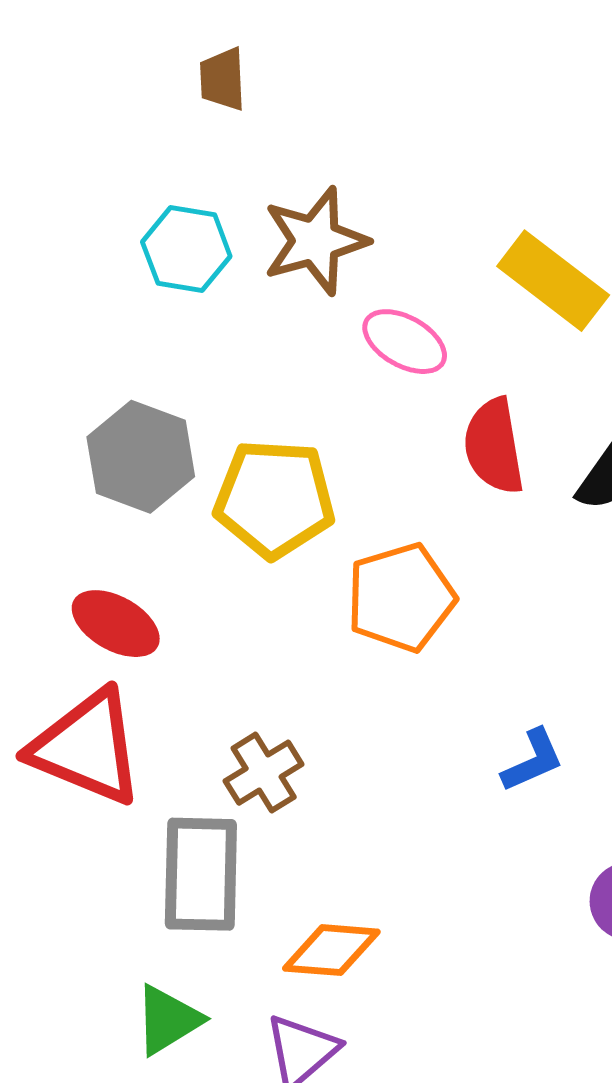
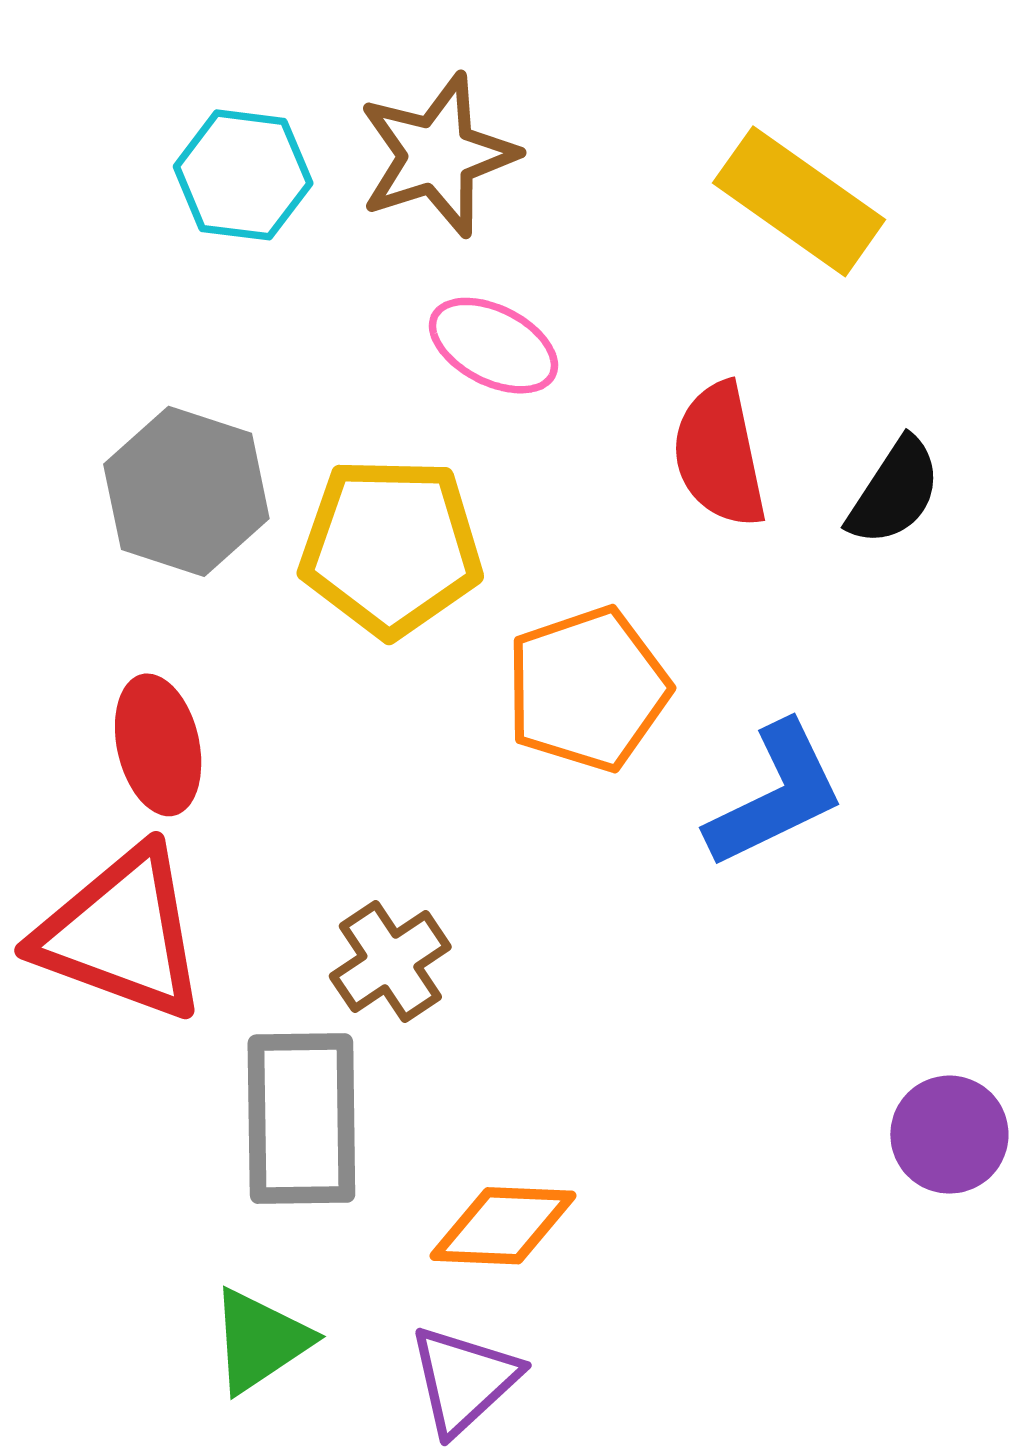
pink ellipse: (405, 342) -> (493, 346), moved
red ellipse: (116, 624) -> (158, 745), turned 50
blue L-shape: (533, 760) -> (775, 795), moved, size x1.5

